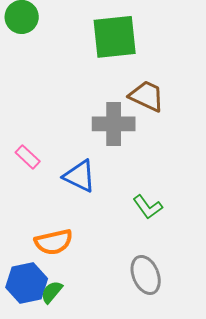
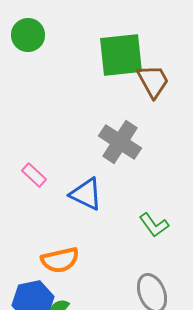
brown trapezoid: (147, 96) -> (153, 81), moved, turned 36
gray cross: (114, 124) -> (120, 142), turned 33

